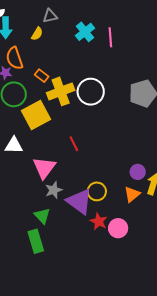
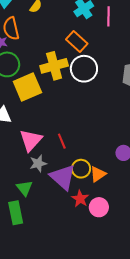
orange rectangle: (42, 76) -> (77, 42), moved, size x1.5
red line: (74, 144) -> (62, 141), moved
orange triangle: (132, 194) -> (98, 174), moved

